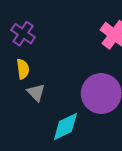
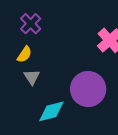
yellow semicircle: (23, 69) -> (24, 54), turned 30

